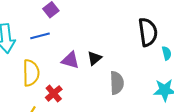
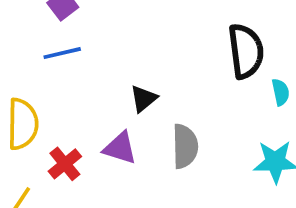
blue line: (40, 36) -> (62, 53), moved
purple triangle: (70, 60) -> (120, 148), moved

